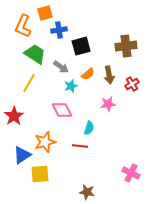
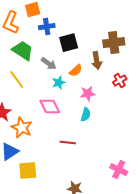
brown arrow: (109, 75) -> (97, 61), moved
yellow line: (29, 83) -> (17, 80), turned -66
pink star: (108, 104) -> (88, 94), moved
cyan semicircle: (89, 128) -> (86, 115), moved
orange star: (45, 142) -> (22, 128), moved, turned -30

